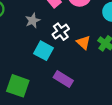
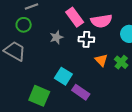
white cross: (61, 32) -> (86, 39), moved, turned 35
cyan square: (43, 51) -> (63, 76), moved

